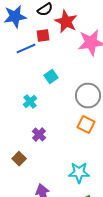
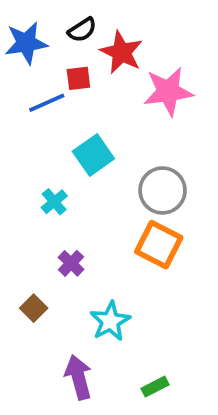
cyan square: (51, 76) -> (93, 155), size x1.5
orange square: (86, 124) -> (159, 245), size x1.4
cyan star: (79, 172) -> (110, 321), moved, turned -30

